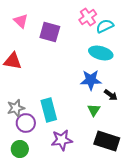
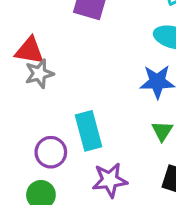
gray star: (16, 108) -> (39, 74), moved

